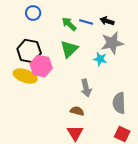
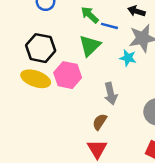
blue line: (86, 22) -> (109, 26), moved
pink hexagon: (41, 66) -> (68, 75), moved
brown semicircle: (77, 111) -> (100, 122), turned -72

